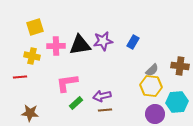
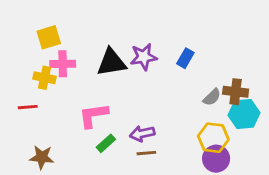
pink cross: (56, 46) -> (63, 64), moved
brown cross: (180, 66) -> (236, 92), moved
yellow hexagon: (151, 86) -> (213, 138), moved
cyan hexagon: (177, 102) -> (244, 114), moved

